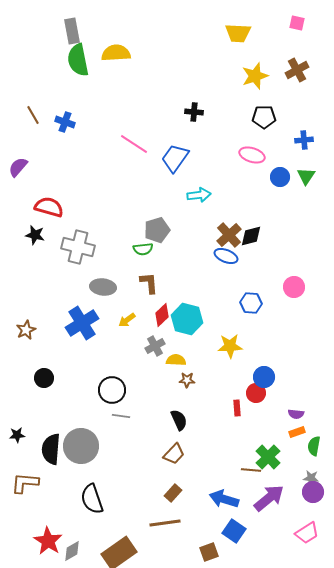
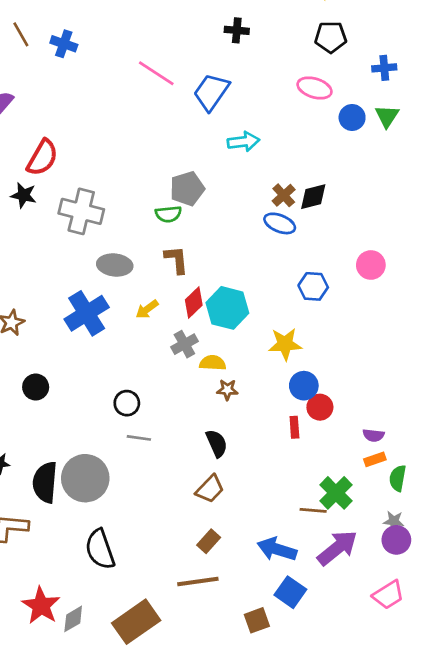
red semicircle: (49, 207) -> (42, 158), turned 104
brown cross: (229, 235) -> (284, 195), size x0.7
blue circle: (264, 377) -> (304, 386), moved
black circle: (112, 390) -> (127, 403), size x0.7

